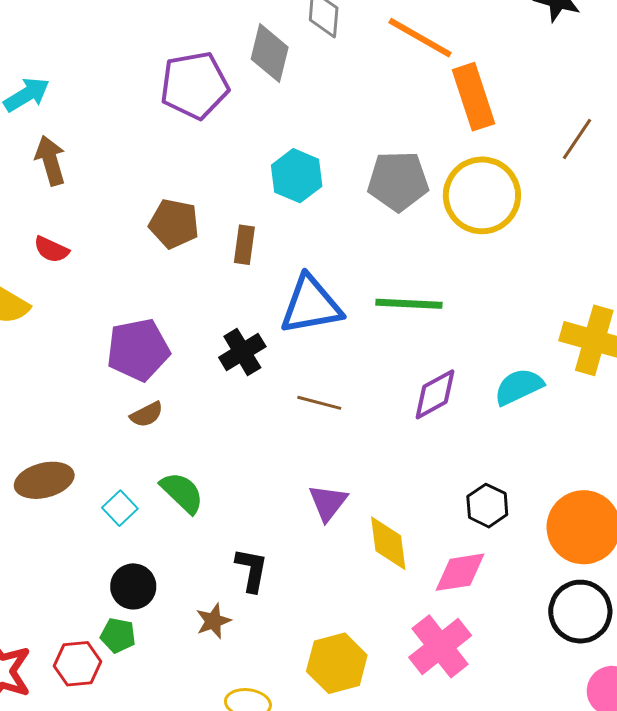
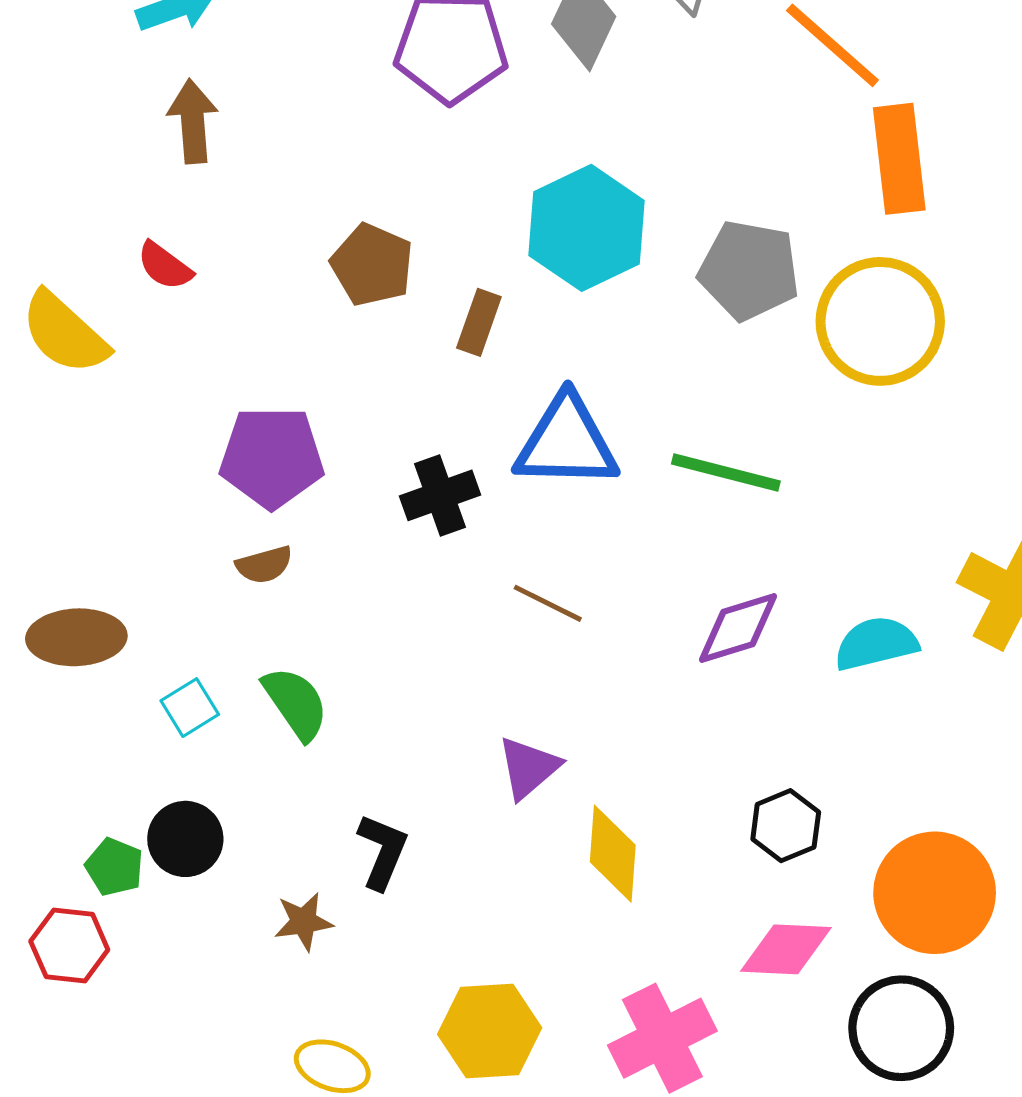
cyan hexagon: (297, 176) -> (586, 228), size x1.4
pink diamond: (460, 572) -> (786, 949), moved
green pentagon: (118, 635) -> (114, 867), moved

